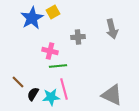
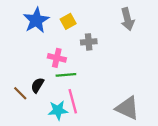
yellow square: (53, 12) -> (68, 21), moved
gray arrow: (112, 29) -> (127, 19), moved
black semicircle: (33, 94) -> (37, 85), moved

